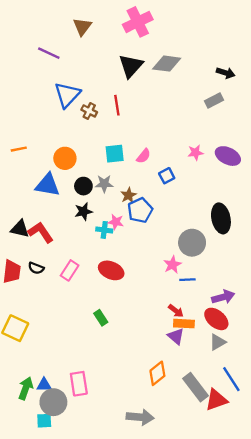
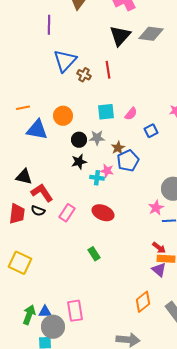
purple line: (49, 53) -> (49, 25), turned 66
blue triangle: (48, 185) -> (37, 130), moved
red L-shape: (41, 232) -> (42, 193), moved

